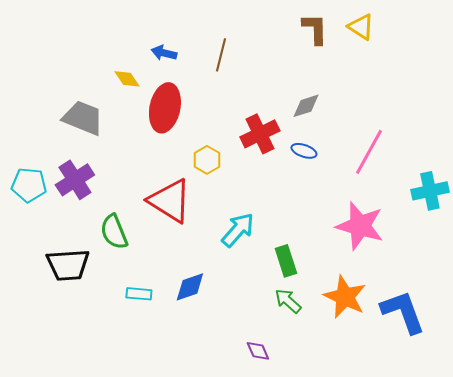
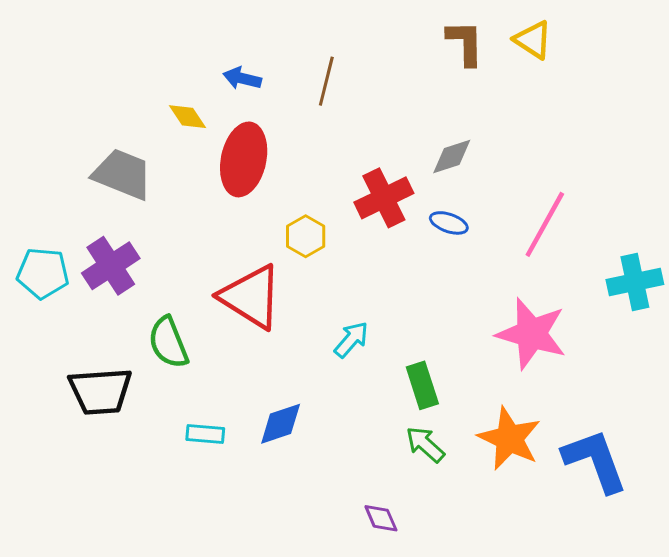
cyan arrow: (238, 230) -> (351, 340), size x0.7

